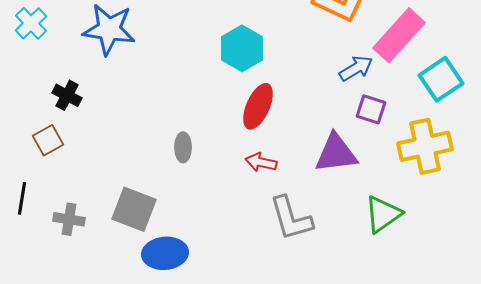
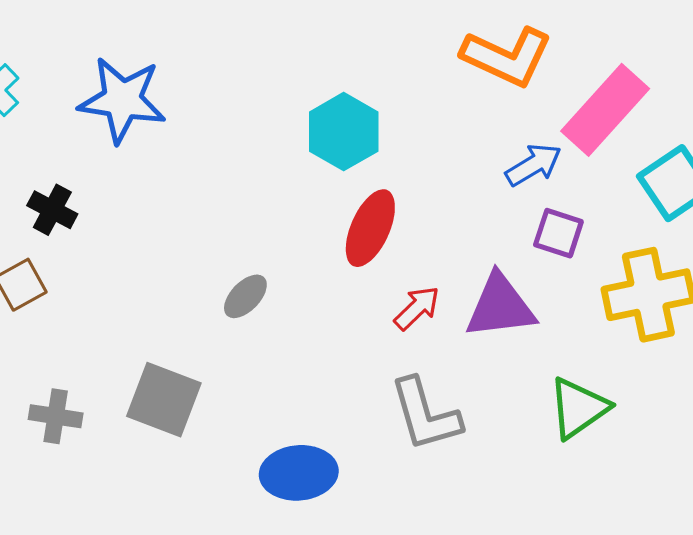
gray ellipse: (183, 147) -> (245, 296), turned 44
red arrow: (261, 162) -> (417, 308), moved, turned 124
blue ellipse: (165, 253) -> (299, 473), moved

